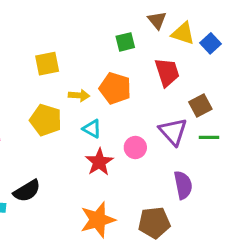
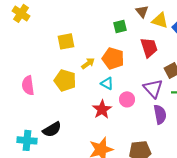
yellow arrow: (79, 95) -> (88, 63), turned -40
cyan triangle: (92, 129) -> (107, 83), moved
purple semicircle: (183, 185) -> (160, 114), moved

